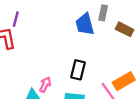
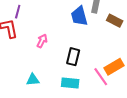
pink arrow: (45, 85) -> (42, 41), moved

